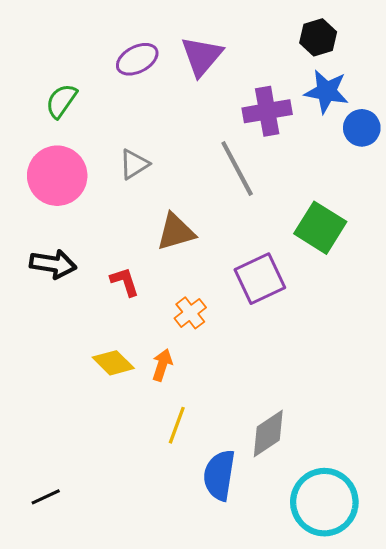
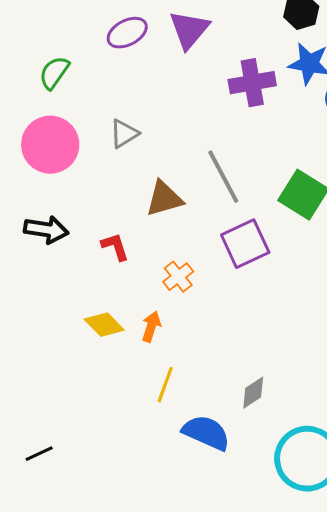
gray line: (237, 168) -> (223, 177), moved
gray diamond: (268, 434) -> (253, 393), size x0.7
blue semicircle: (219, 475) -> (206, 433), turned 105

